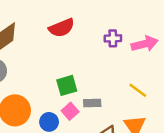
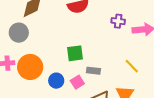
pink square: (70, 111) -> (77, 82), moved

